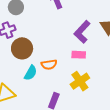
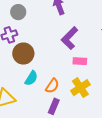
purple L-shape: (82, 32) -> (70, 38), moved
orange semicircle: (49, 64) -> (52, 86), moved, turned -49

